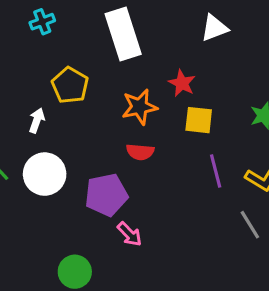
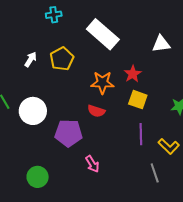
white rectangle: (123, 34) -> (103, 34), turned -44
white arrow: (37, 120) -> (31, 59), moved
pink arrow: (130, 234) -> (92, 164), moved

